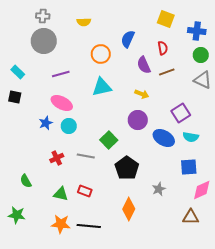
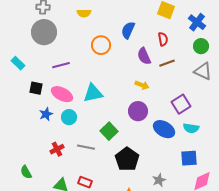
blue cross: (197, 31) -> (197, 22), turned 30
cyan triangle: (102, 87) -> (93, 93), moved
black square: (15, 97) -> (36, 88), moved

